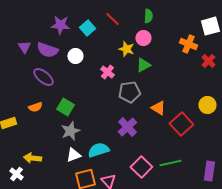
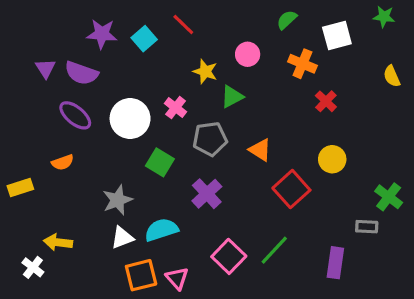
green semicircle: (148, 16) -> (287, 20), moved, turned -136
pink circle: (143, 38) -> (248, 54), moved
white circle: (75, 56) -> (130, 119), moved, size x1.6
red cross: (208, 61) -> (326, 101), moved
green square: (65, 107) -> (160, 162), moved
orange triangle: (158, 108) -> (260, 150), moved
green line: (170, 163) -> (274, 250), turned -35

